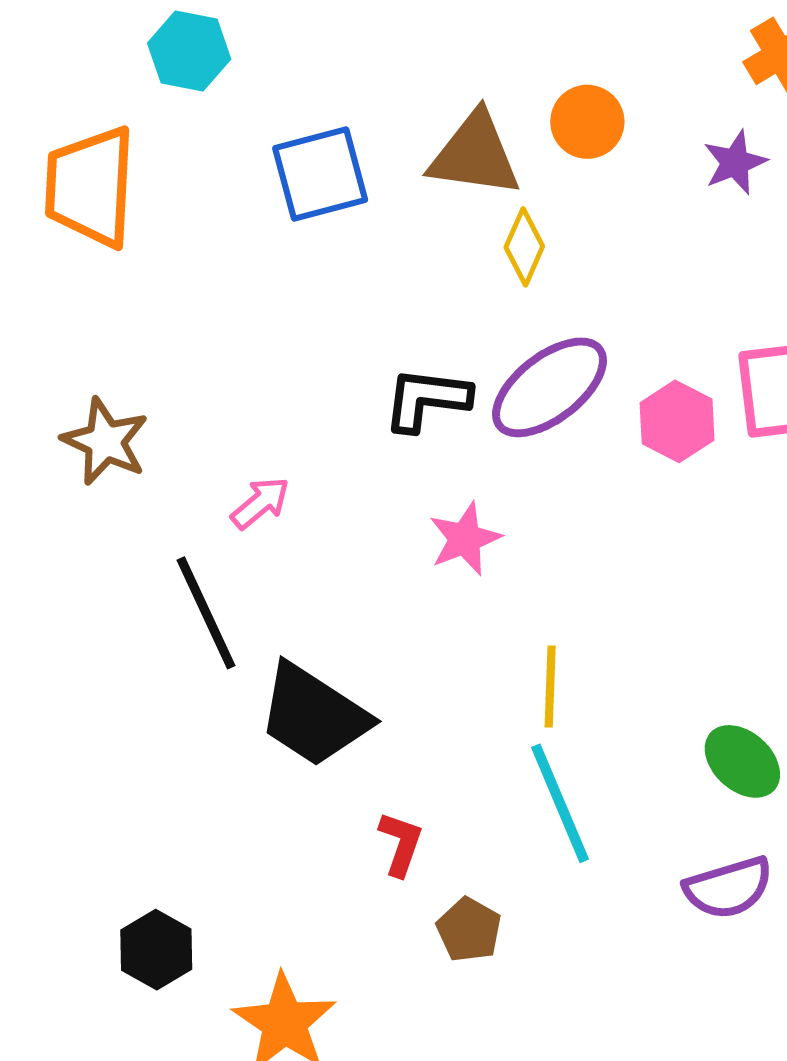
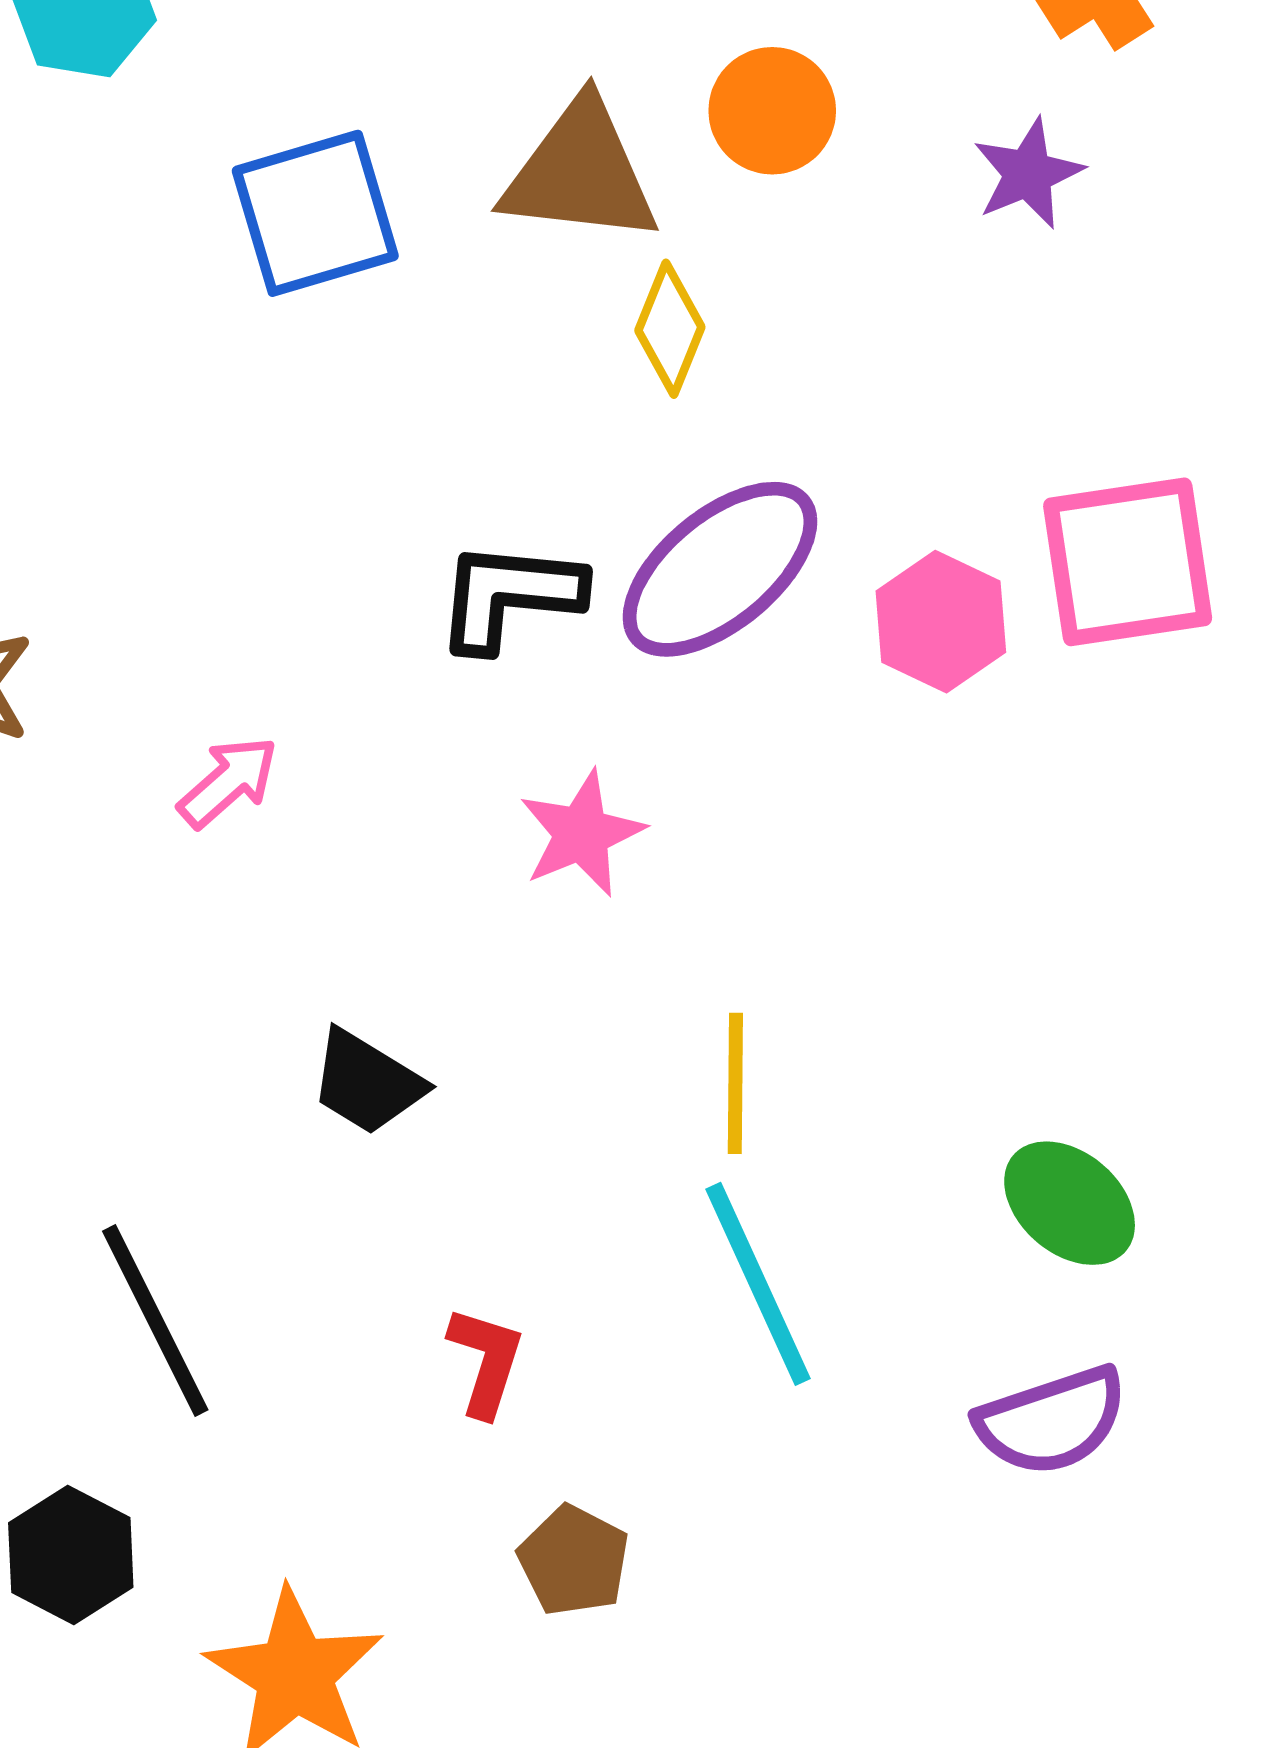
black line: (206, 613) -> (155, 1321), moved
black trapezoid: (314, 715) -> (367, 1082), moved, size x0.6
brown pentagon: (469, 930) -> (574, 1561), moved

